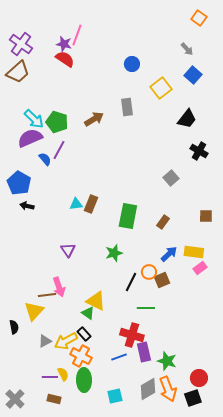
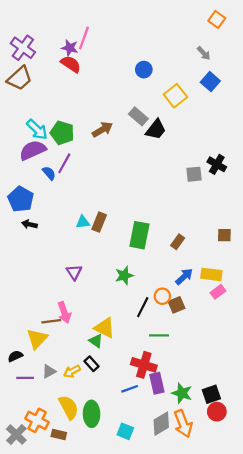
gray rectangle: (127, 107) -> (138, 116), turned -42
black trapezoid: (187, 119) -> (156, 129), moved
gray square: (171, 178) -> (194, 174), moved, turned 35
black semicircle: (14, 327) -> (15, 356), turned -104
yellow arrow: (66, 341) -> (72, 371), size x0.7
orange cross: (81, 356) -> (37, 420), moved
yellow semicircle: (63, 374) -> (69, 407), size x1.6
purple line: (50, 377) -> (25, 378), moved
cyan square: (115, 396) -> (125, 431), turned 35
black square: (193, 398) -> (211, 394), moved

